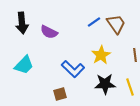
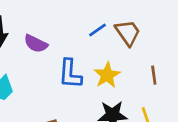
blue L-shape: (73, 69) -> (70, 74), moved, turned 50

